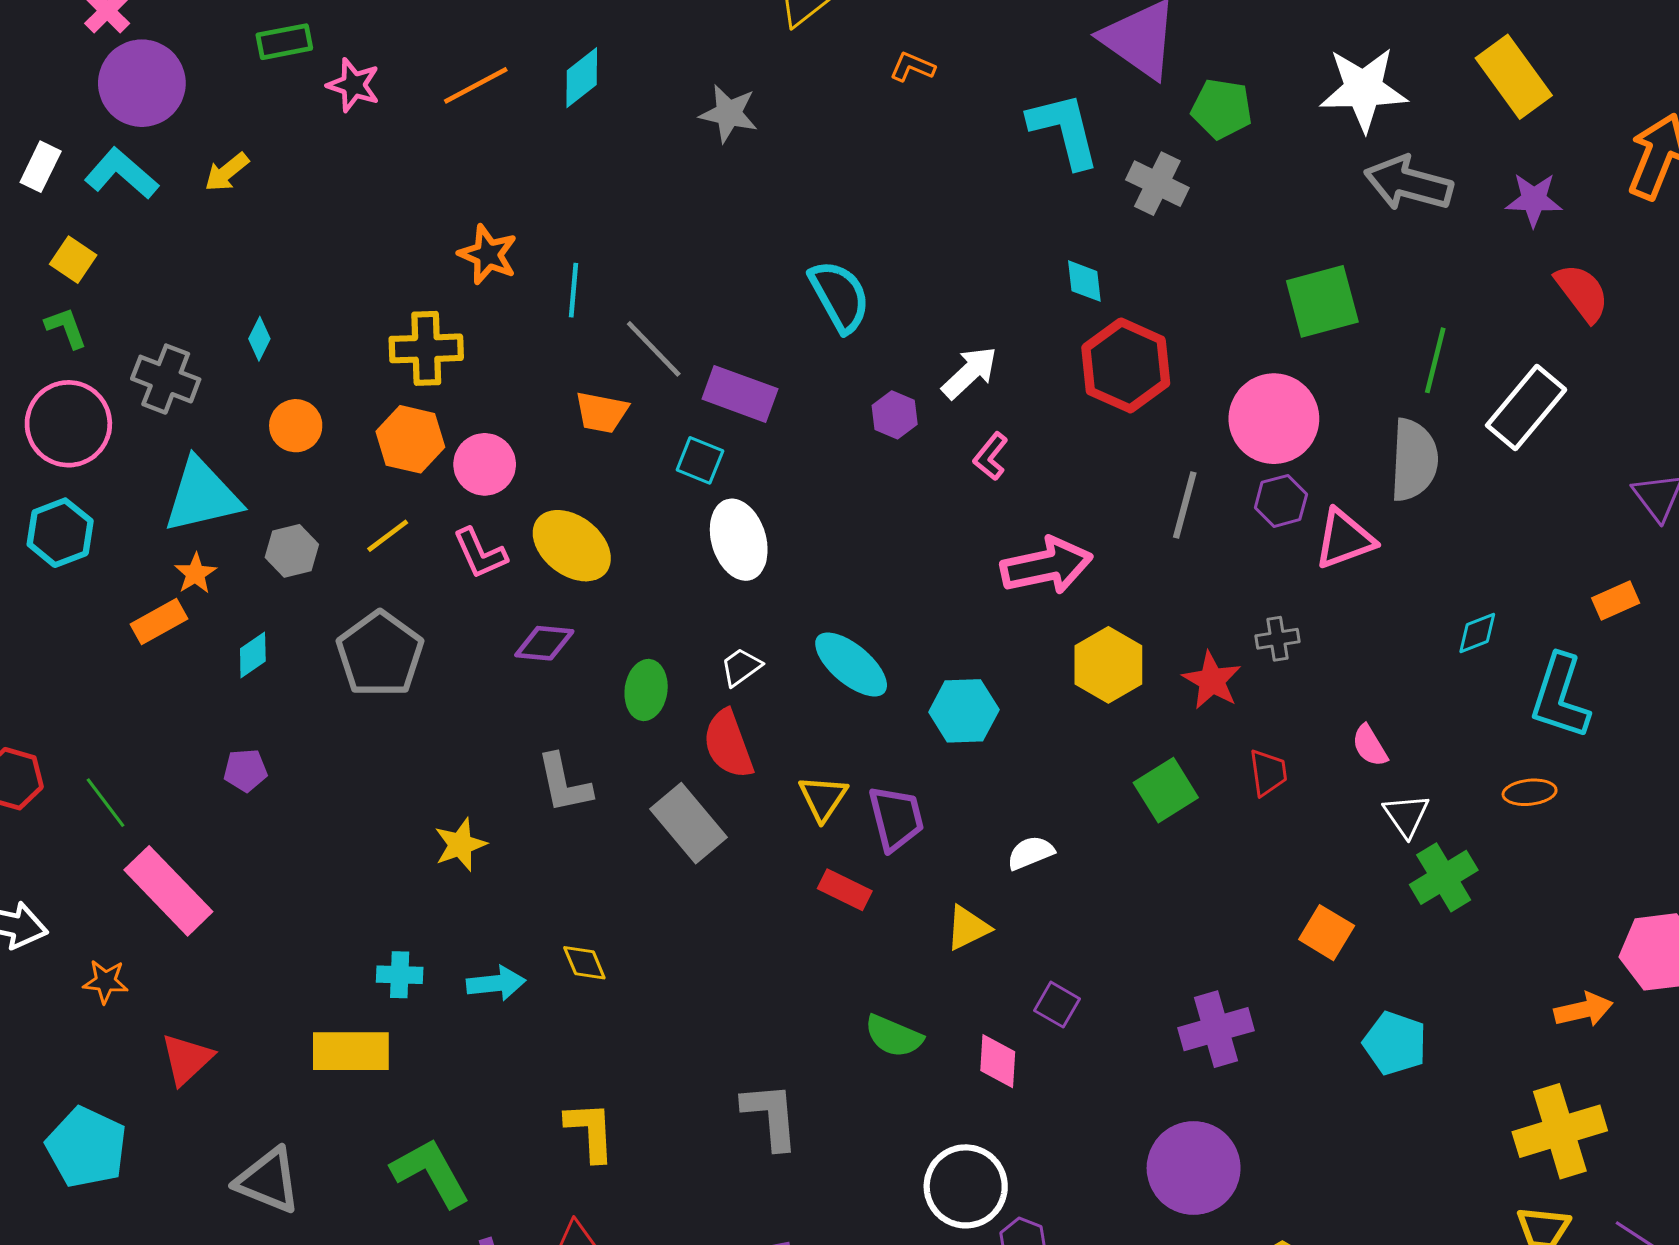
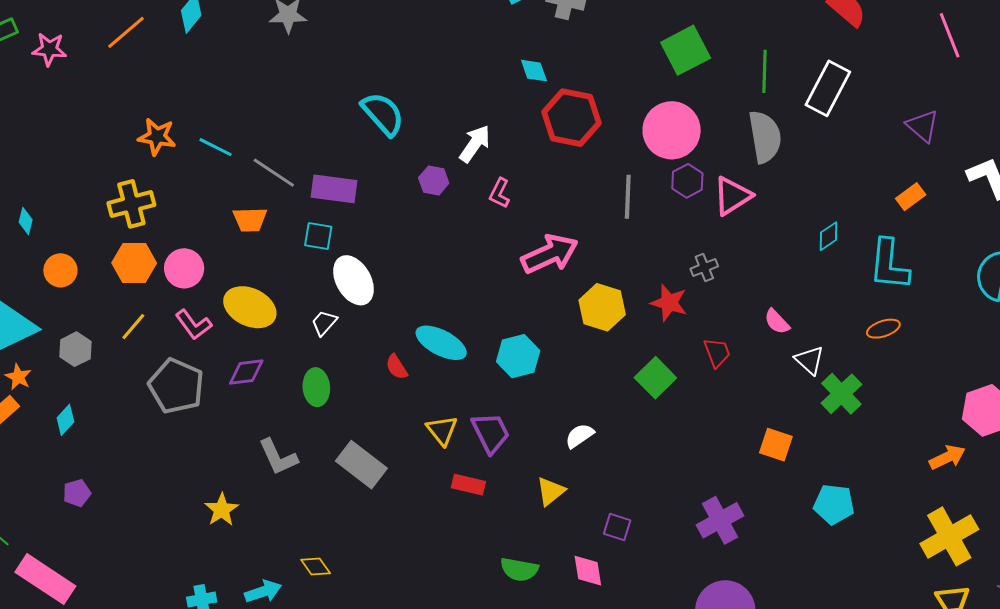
cyan line: (574, 290) -> (216, 147), turned -56
gray pentagon: (380, 654) -> (176, 386), moved
white trapezoid: (741, 667) -> (324, 323), moved
red semicircle: (728, 744) -> (397, 367), moved, size x0.6

